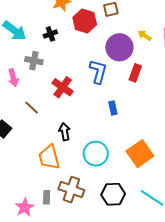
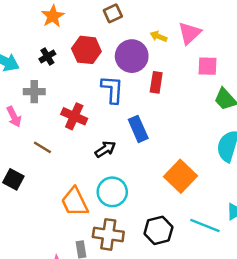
red hexagon: (85, 21) -> (86, 50), moved
blue rectangle: (113, 108) -> (138, 129), size x1.5
black arrow: (65, 132) -> (105, 149), moved, turned 78
cyan circle: (96, 154) -> (112, 192), moved

